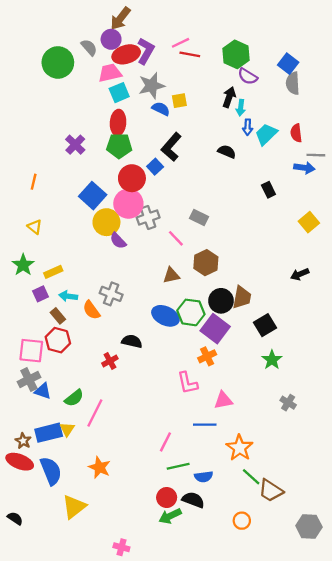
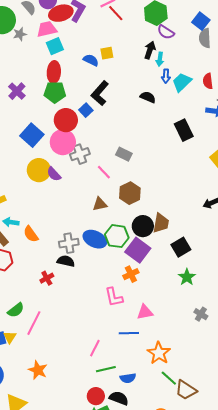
red line: (190, 54) -> (116, 13), turned 36
gray star: (152, 86) -> (20, 34), moved, size x0.6
black rectangle: (268, 190) -> (184, 130), size x1.5
yellow circle: (106, 222) -> (39, 170), moved
gray cross: (111, 294) -> (69, 243), moved, turned -30

